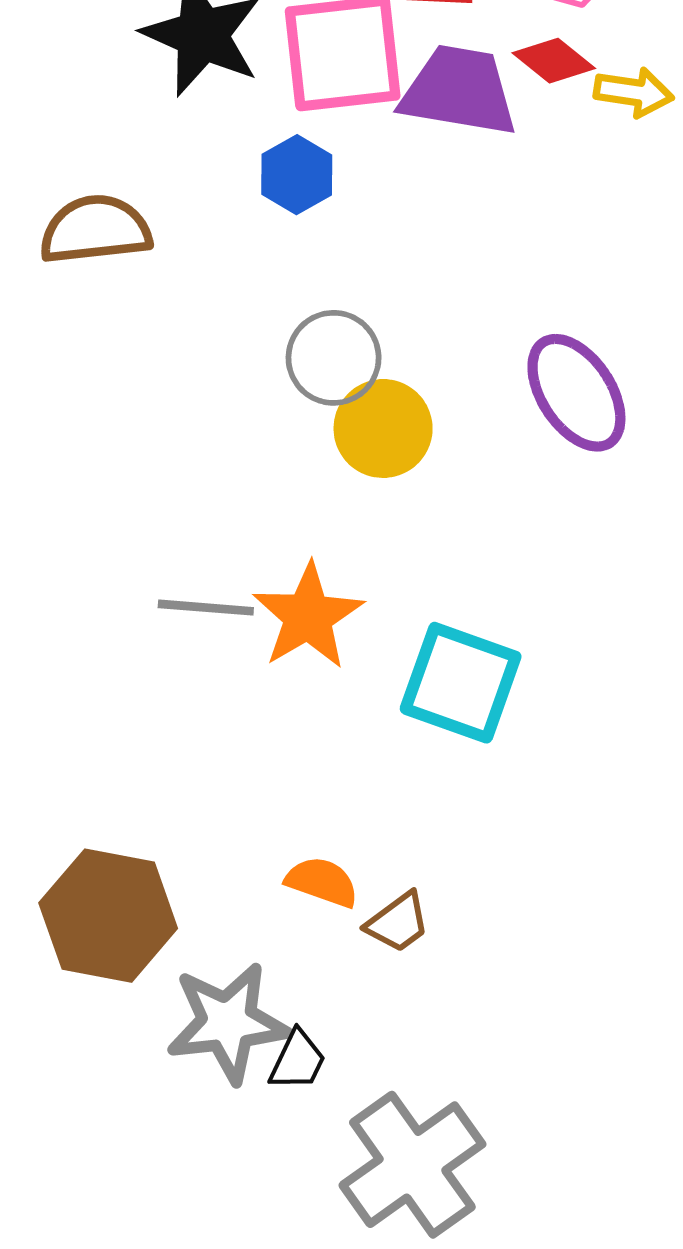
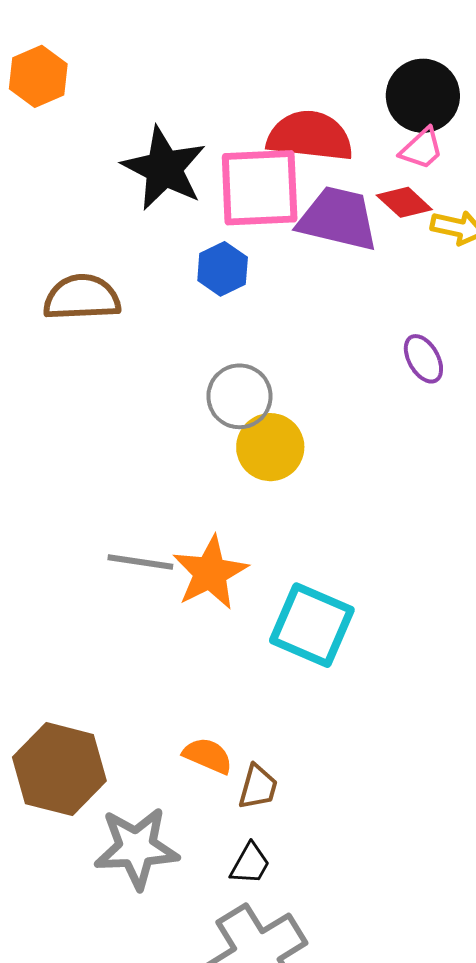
purple ellipse: (576, 393) -> (423, 359), moved, size x0.6
brown trapezoid: (398, 922) -> (258, 787), turned -42
black trapezoid: (298, 1060) -> (250, 864), moved

